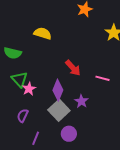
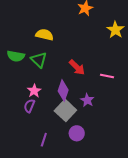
green triangle: (19, 79) -> (39, 60), moved
purple semicircle: (23, 116) -> (29, 106), moved

